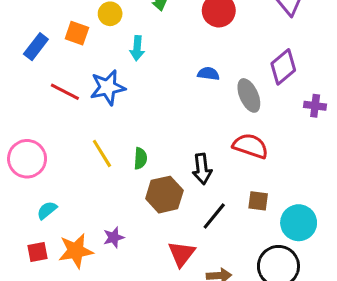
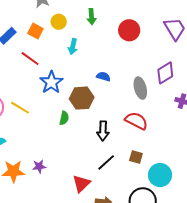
blue semicircle: (208, 74) -> (103, 77), moved
blue star: (108, 87) -> (51, 82), moved, turned -30
red line: (65, 92) -> (30, 59), moved
yellow line: (102, 153) -> (20, 108), moved, turned -36
brown hexagon: (164, 195) -> (82, 98), moved

